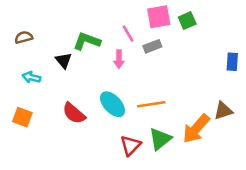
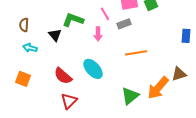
brown semicircle: (24, 37) -> (24, 25), moved, turned -72
orange line: (151, 104) -> (136, 53), moved
red triangle: (131, 145) -> (69, 101), moved

